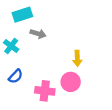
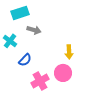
blue semicircle: (16, 76) -> (25, 60), moved
pink cross: (45, 91) -> (40, 81), turned -36

